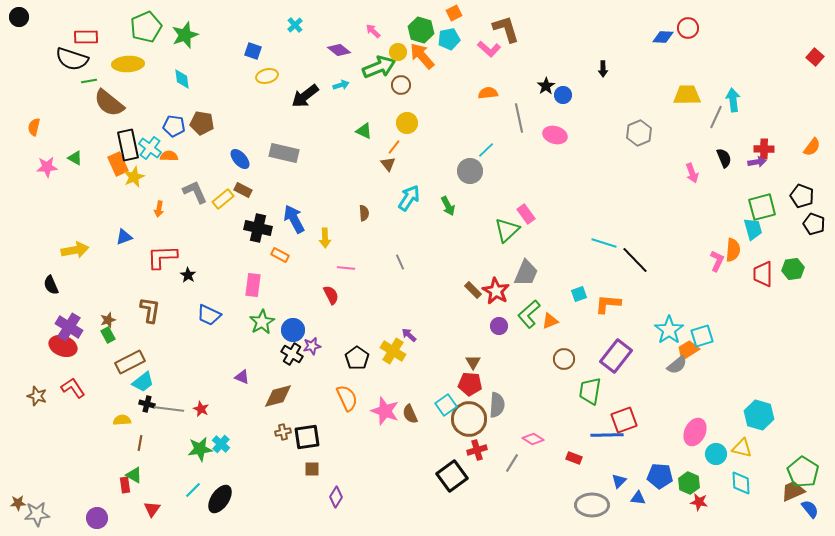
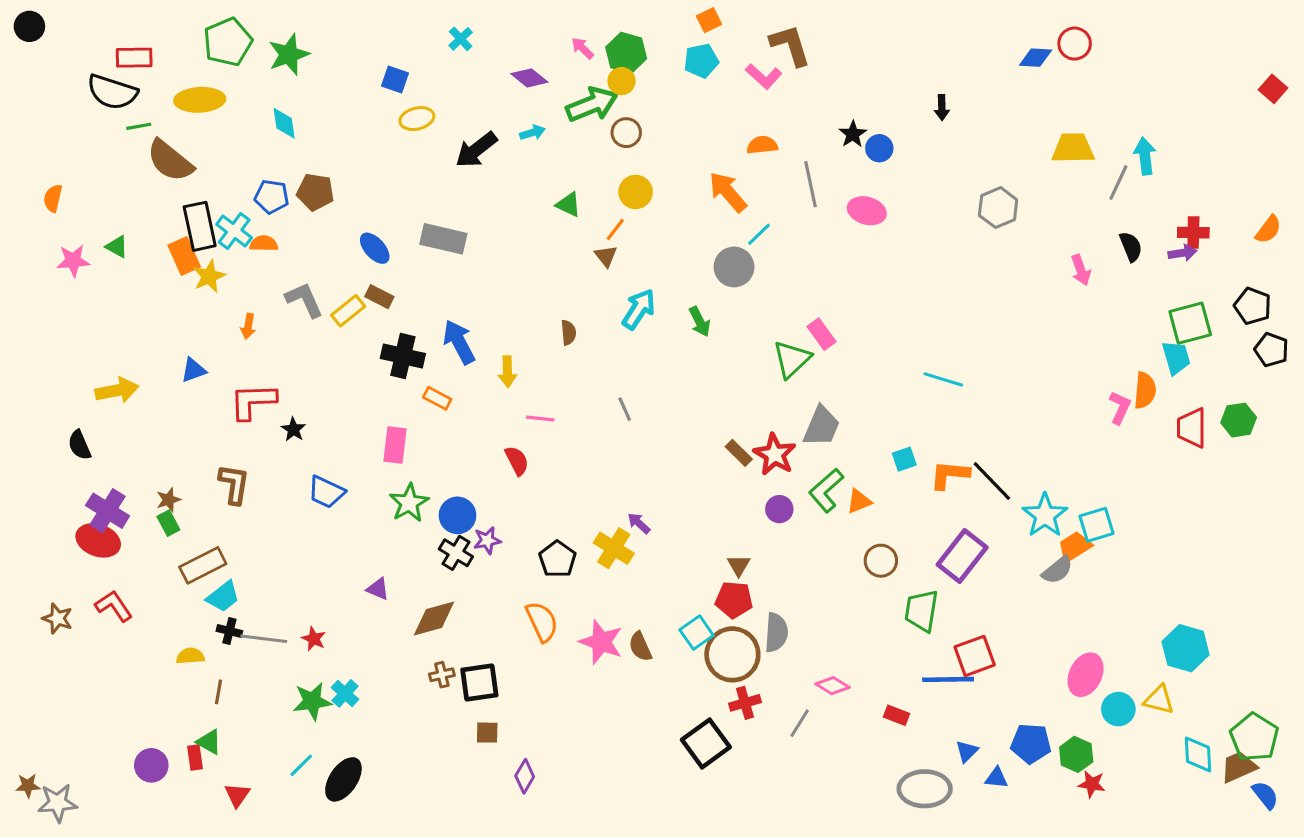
green hexagon: (421, 30) -> (626, 53), moved
orange arrow: (422, 56) -> (728, 192), moved
black line: (635, 260) -> (992, 481), moved
cyan diamond: (741, 483) -> (1198, 754), moved
purple circle: (97, 518) -> (151, 765), moved

